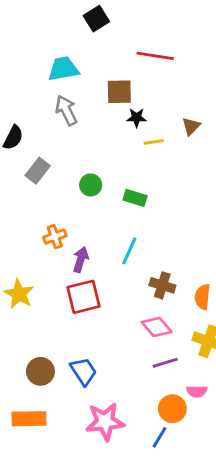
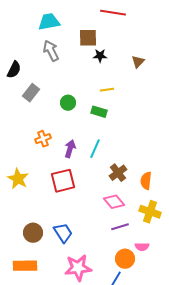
yellow line: (154, 142) -> (107, 90), moved
purple arrow: (81, 260) -> (70, 149), moved
brown cross: (162, 285) -> (118, 173), turned 36

